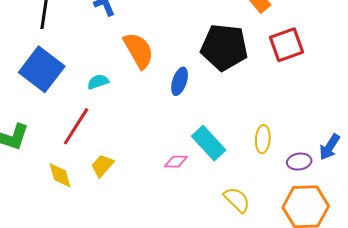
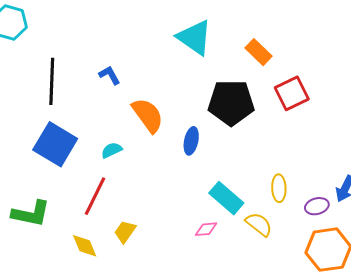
pink diamond: (176, 162) -> (206, 229), moved
yellow semicircle: (237, 200) -> (259, 224), moved

